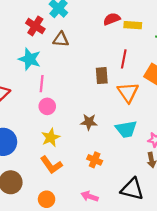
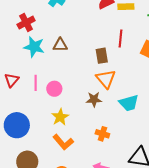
red cross: (35, 26) -> (26, 22), moved, turned 36
brown triangle: (61, 39) -> (60, 45), moved
pink line: (42, 84) -> (36, 83), moved
orange triangle: (128, 92) -> (106, 79), moved

